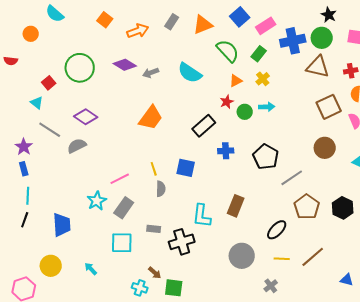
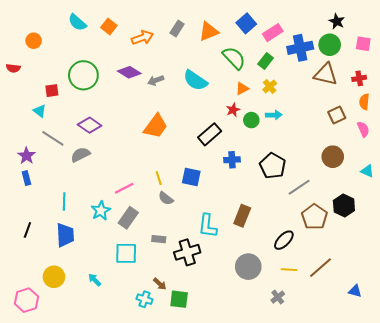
cyan semicircle: (55, 14) -> (77, 22), moved
red square: (49, 83) -> (52, 91), turned 32
brown square: (329, 107) -> (337, 115), size x0.7
gray semicircle: (161, 189) -> (166, 198), turned 126
cyan line: (28, 196) -> (64, 201), moved
black hexagon: (343, 208) -> (344, 206), moved

